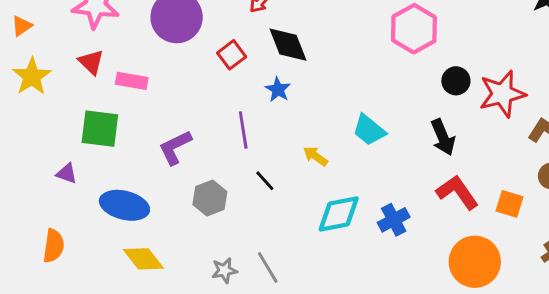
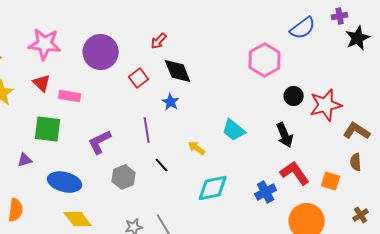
purple triangle: (67, 173) -> (25, 160), turned -35
blue cross: (394, 220) -> (266, 192), moved

